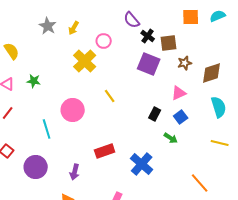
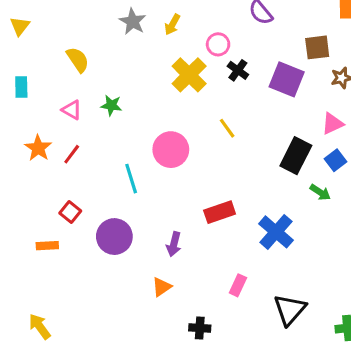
black cross: (148, 36) -> (238, 70), moved
black rectangle: (155, 114) -> (296, 156), size x1.6

